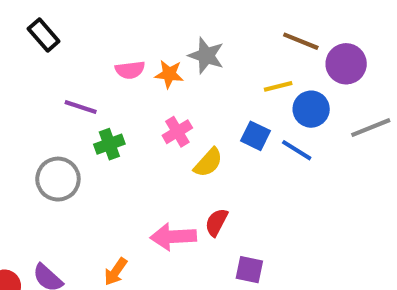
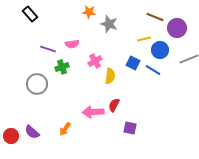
pink semicircle: (130, 70) -> (72, 44), moved
orange star: (169, 74) -> (89, 12), moved
yellow semicircle: (208, 163) -> (110, 76), turned -35

